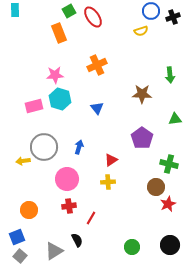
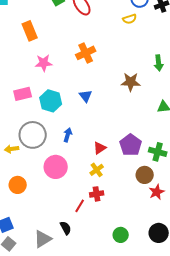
orange rectangle: (59, 33) -> (30, 31), moved
cyan hexagon: (60, 99) -> (51, 101), moved
purple pentagon: (142, 138) -> (131, 145), moved
yellow cross: (108, 182) -> (97, 170), turned -32
red cross: (69, 206) -> (97, 194), moved
orange circle: (29, 210) -> (18, 185), moved

